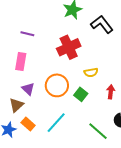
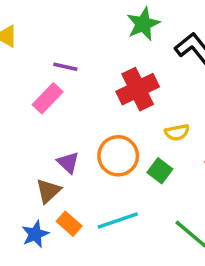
pink rectangle: (21, 61) -> (48, 98), moved, turned 36
cyan line: (56, 123) -> (118, 221), turned 30

